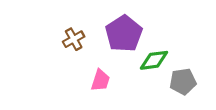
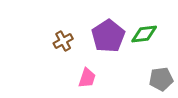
green diamond: (154, 60) -> (144, 34), moved

